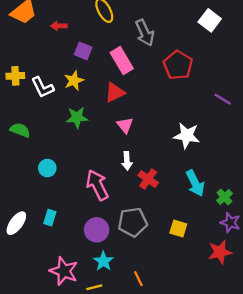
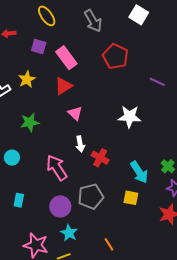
gray arrow: (145, 33) -> (93, 21), moved
purple square: (83, 51) -> (39, 47), moved
green star: (77, 117) -> (30, 122), moved
cyan arrow: (195, 183) -> (139, 172), moved
orange line: (138, 279) -> (109, 244), moved

